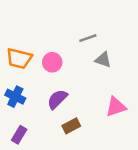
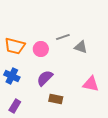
gray line: (88, 38) -> (63, 37), moved
pink triangle: (116, 107) -> (91, 84), turned 30
brown rectangle: (71, 126) -> (56, 99), turned 40

